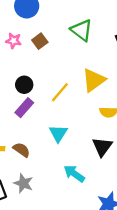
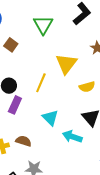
green triangle: (82, 30) -> (43, 25), turned 40
cyan arrow: (74, 174) -> (72, 137), moved

